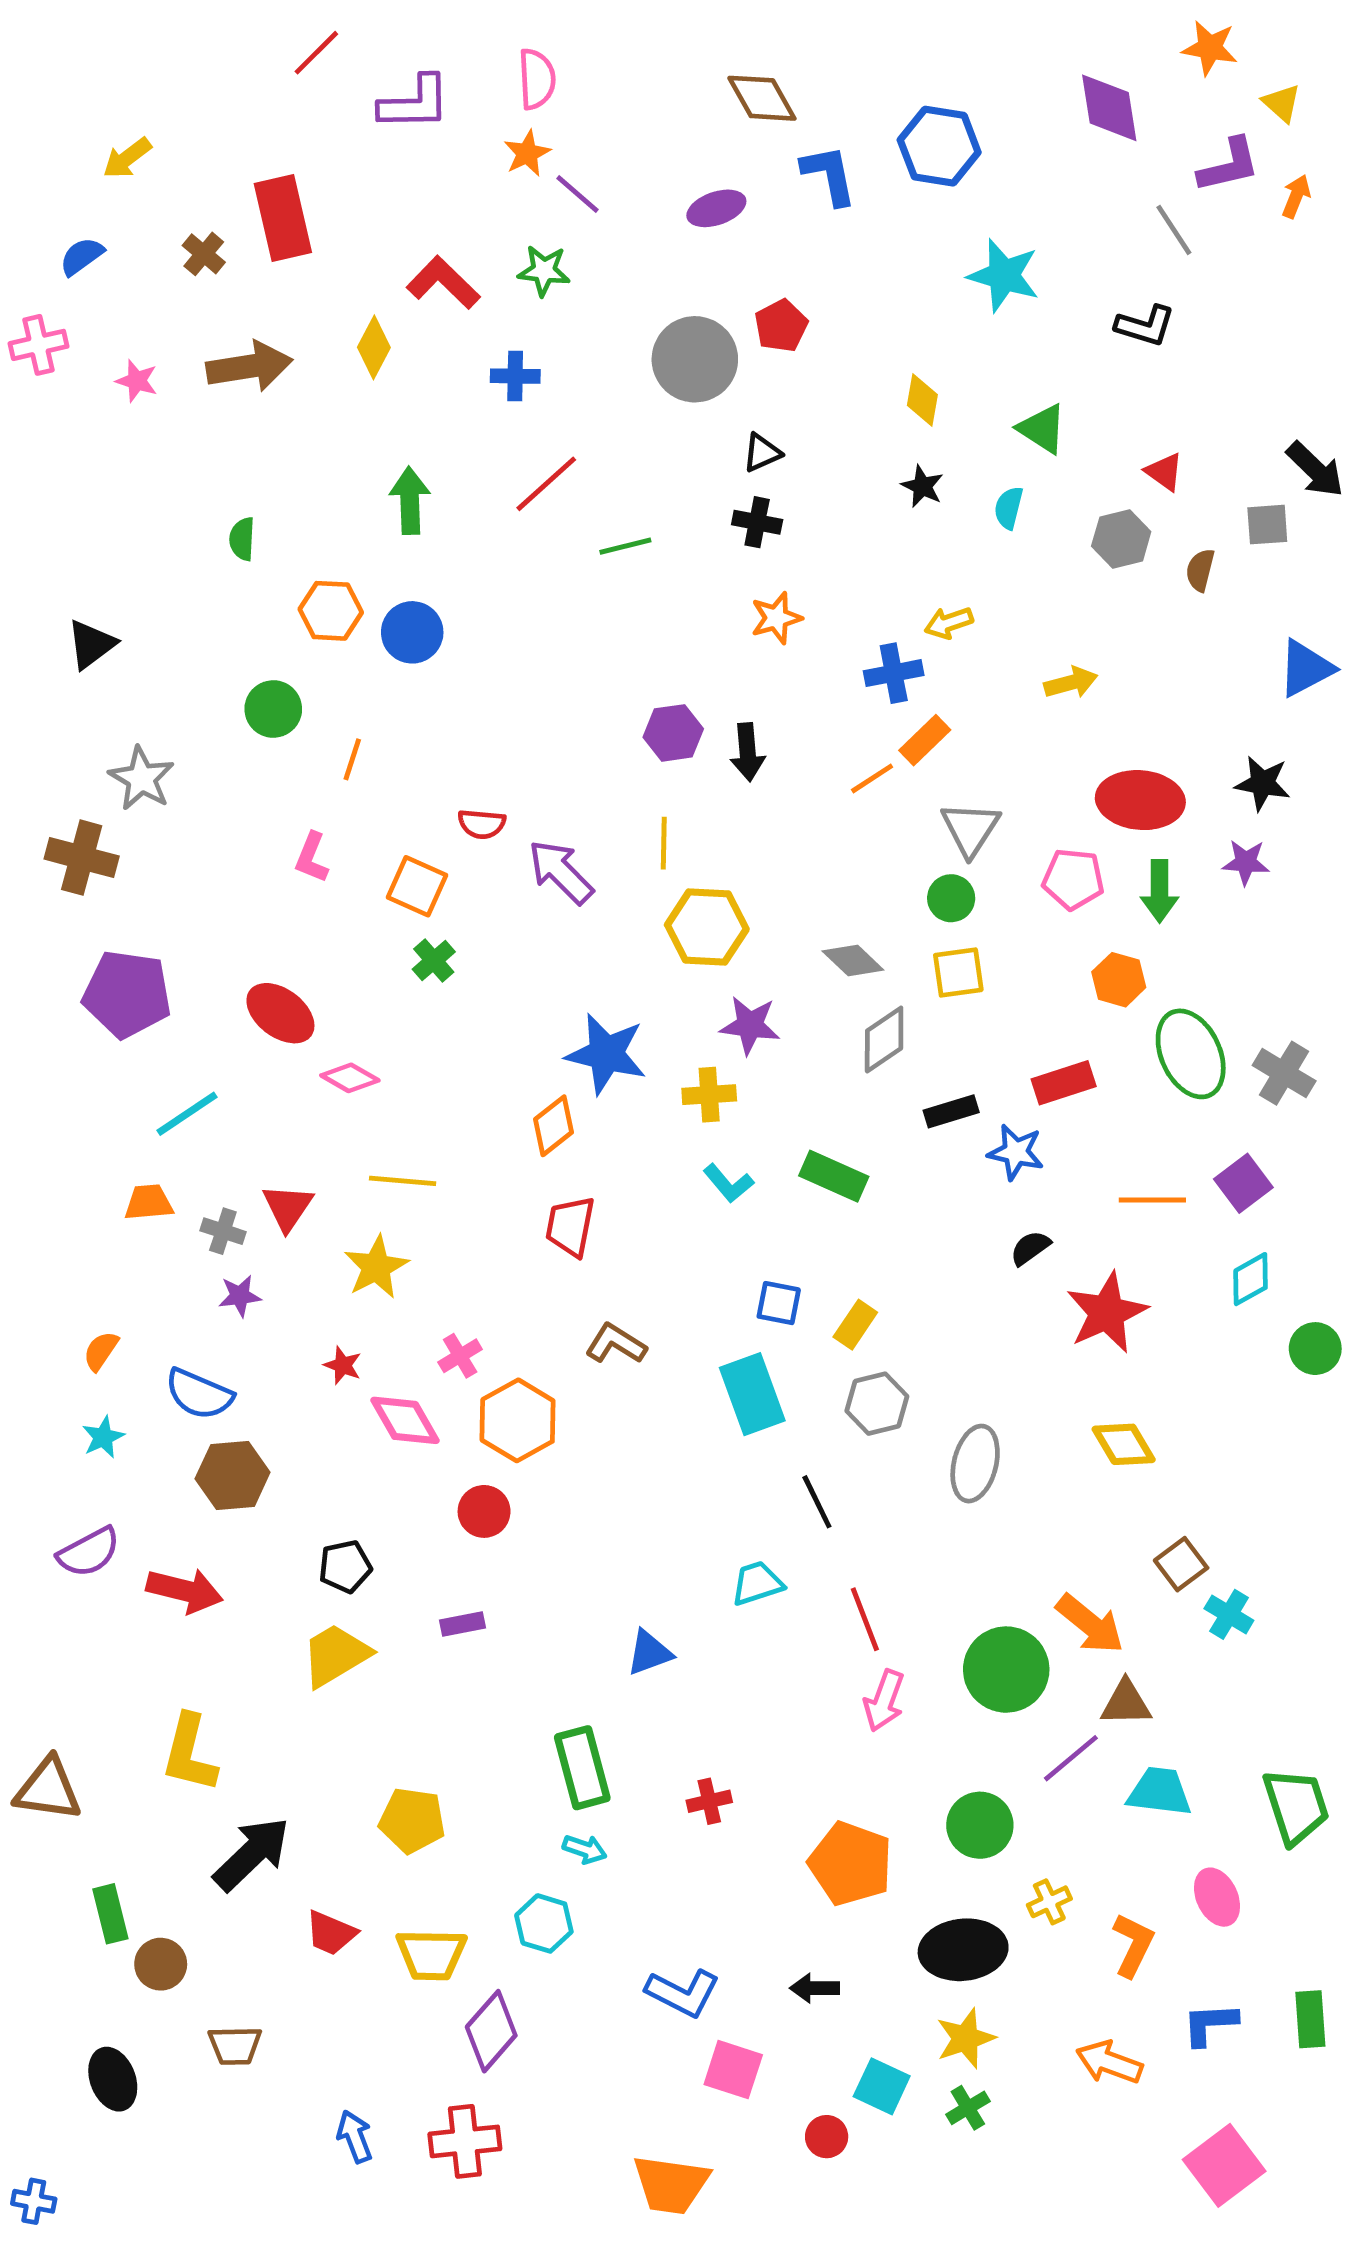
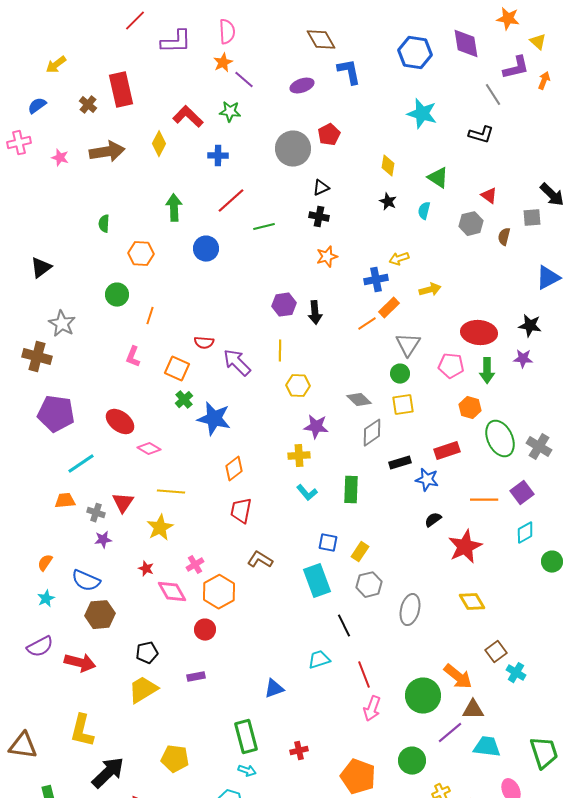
blue hexagon: (939, 146) -> (415, 53), moved
blue circle: (412, 632) -> (206, 249), moved
yellow arrow: (1071, 683) -> (430, 290), moved
yellow hexagon: (707, 927) -> (298, 386), size x0.7
blue star: (606, 1054) -> (214, 419), moved
green rectangle: (834, 1176) -> (351, 490), turned 68

